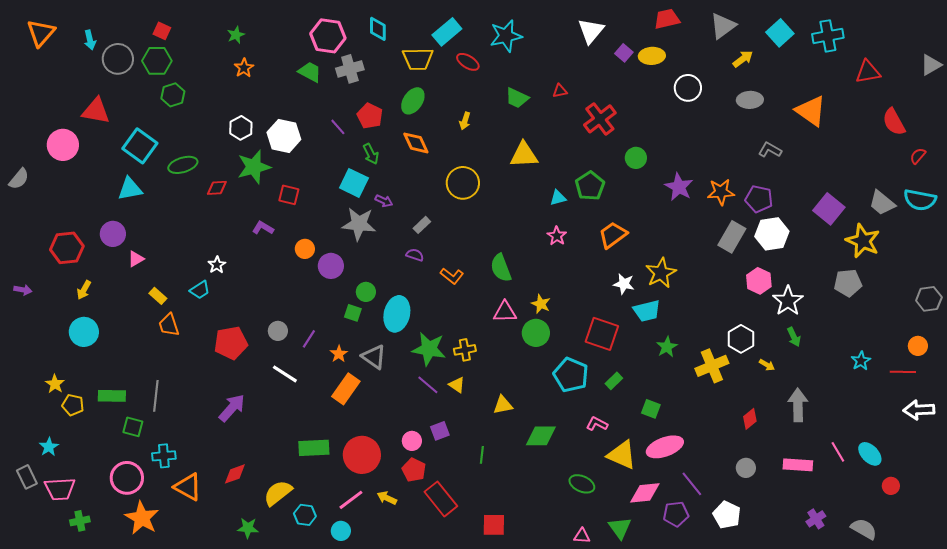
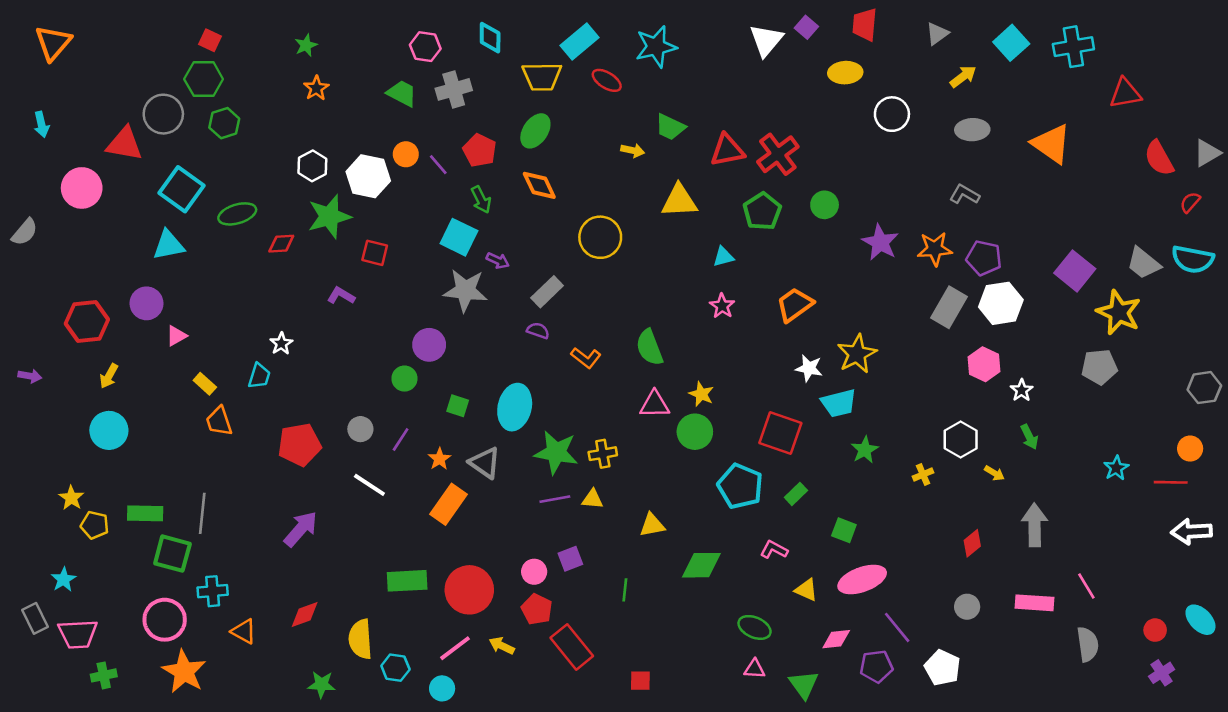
red trapezoid: (667, 19) -> (865, 25), turned -72
gray triangle: (723, 26) -> (937, 34), size x0.7
pink hexagon: (328, 36) -> (425, 47), size x0.7
cyan arrow: (90, 40) -> (41, 124), moved
purple square: (624, 53) -> (806, 27), moved
gray circle: (118, 59) -> (163, 114), moved
gray triangle: (931, 65) -> (1207, 153), moved
red triangle: (560, 91) -> (727, 150), moved, size x1.8
yellow arrow: (465, 121) -> (633, 150), moved, turned -96
gray L-shape: (770, 150) -> (965, 194), moved
green pentagon: (590, 186) -> (762, 211), moved
gray rectangle: (422, 225) -> (547, 292), size x1.4
orange circle: (305, 249) -> (406, 154), moved
cyan trapezoid: (200, 290) -> (259, 376), turned -40
green circle: (366, 292) -> (404, 379), moved
white star: (788, 301) -> (1022, 390), size x0.6
yellow cross: (712, 366) -> (923, 474), size x0.5
purple line: (428, 385) -> (555, 499), turned -50
yellow triangle: (457, 385) -> (592, 499), turned -30
green square: (133, 427) -> (172, 554), size x1.4
cyan ellipse: (870, 454) -> (1200, 620), moved
yellow triangle: (622, 455) -> (806, 590), size x0.6
orange triangle: (188, 487) -> (244, 631), size x0.7
yellow semicircle: (278, 493) -> (360, 639), turned -56
pink diamond: (645, 493) -> (836, 639), size x0.7
purple cross: (816, 519) -> (1162, 673), moved
red square: (494, 525) -> (640, 681), size x0.7
gray semicircle: (864, 529) -> (1088, 644), moved, turned 52
pink triangle: (582, 536) -> (755, 669), moved

